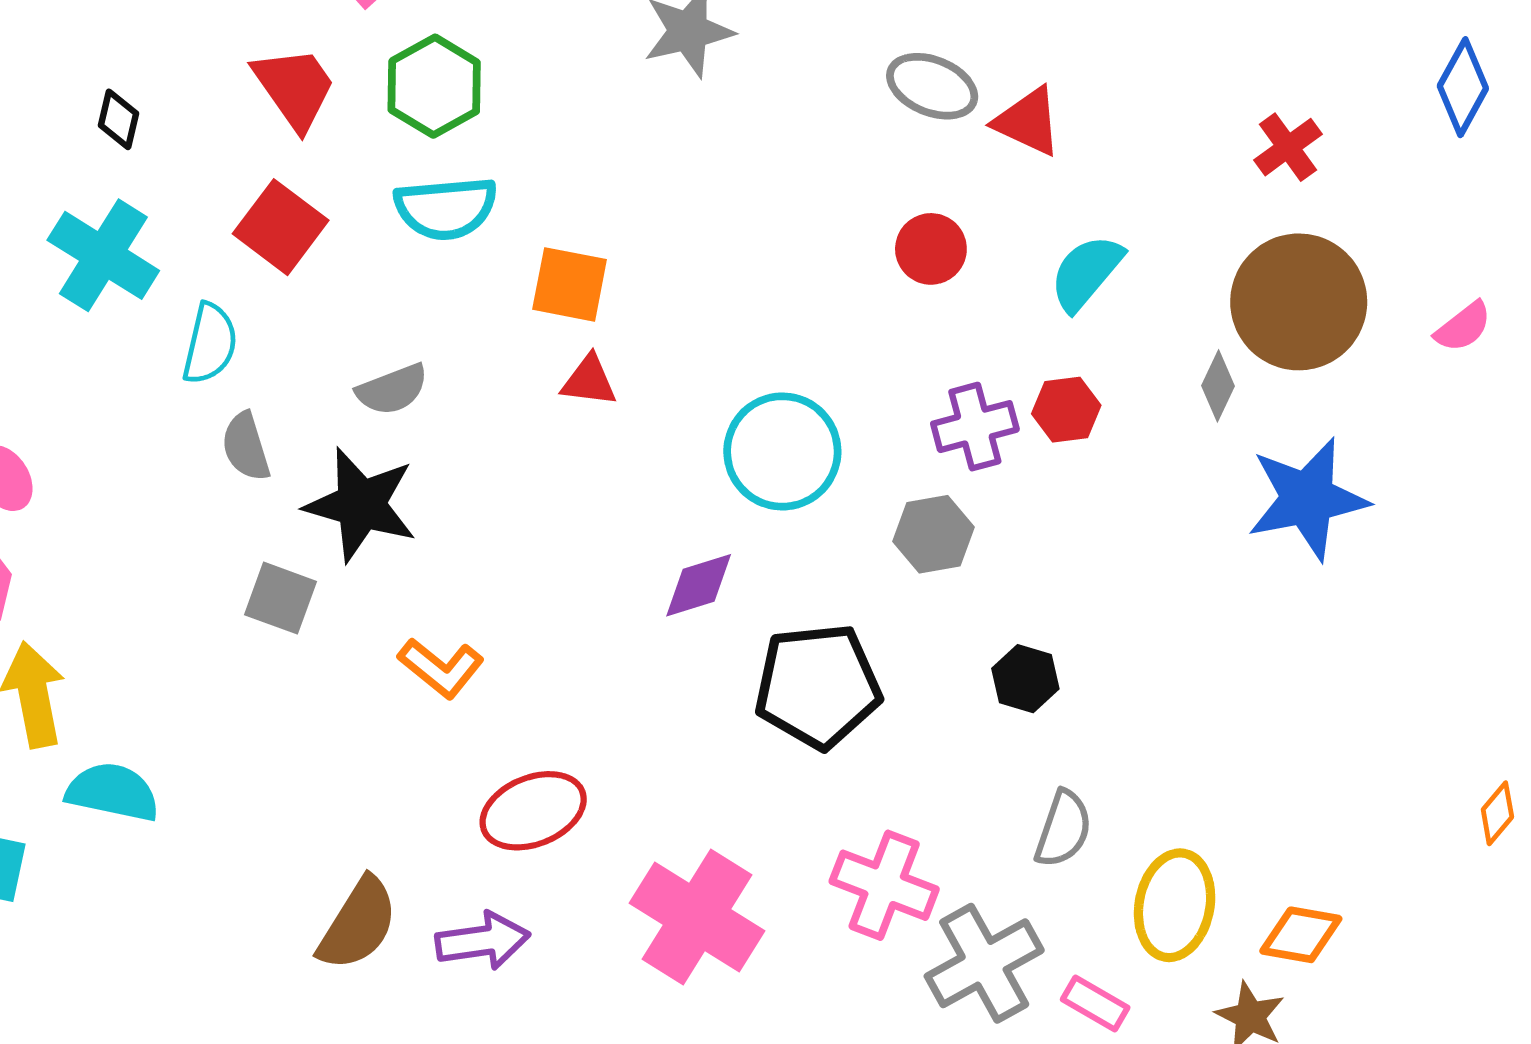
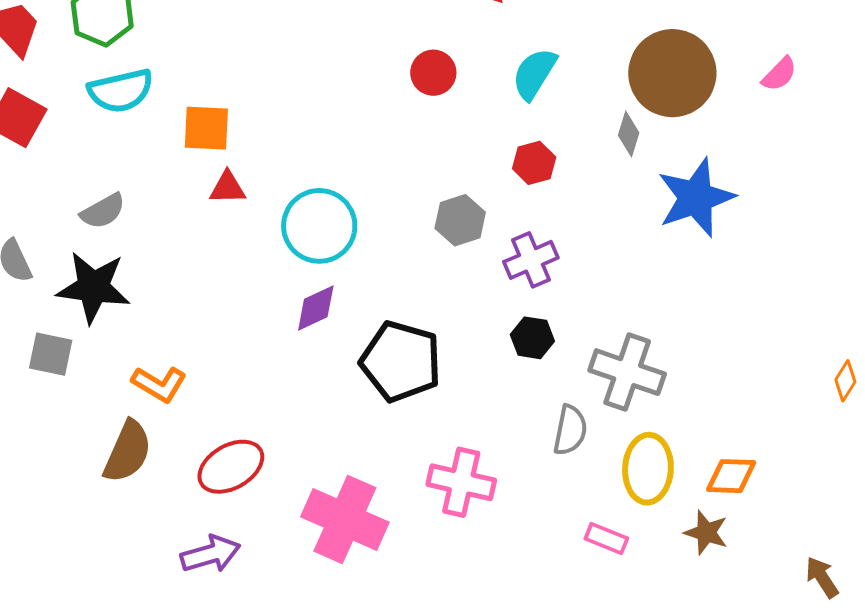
purple cross: (975, 427) -> (531, 260), moved
cyan circle: (782, 451) -> (319, 226), moved
gray hexagon: (933, 534) -> (460, 220), moved
black pentagon: (818, 686) -> (401, 361), turned 30
brown semicircle: (358, 924) -> (128, 452), moved
gray cross: (984, 963) -> (627, 372), moved, turned -34

